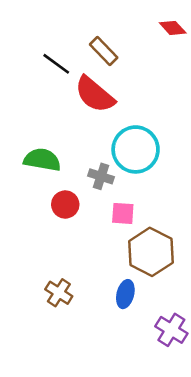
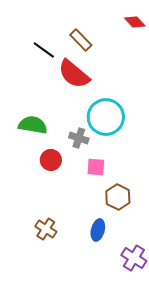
brown hexagon: (151, 252) -> (118, 197), size x0.7

